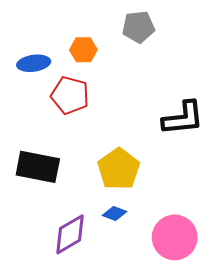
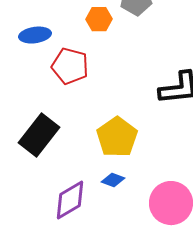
orange hexagon: (83, 50) -> (99, 19), moved
black rectangle: (38, 167) -> (39, 135), turned -63

